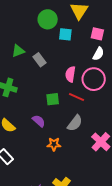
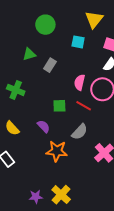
green circle: (48, 19) -> (45, 25), moved
gray rectangle: (40, 60) -> (50, 65), turned 64
orange star: (54, 144) -> (57, 151), size x1.5

